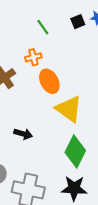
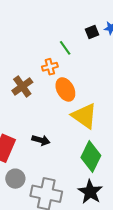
green line: (43, 27) -> (65, 48), moved
black star: (74, 188) -> (90, 192), turned 30

